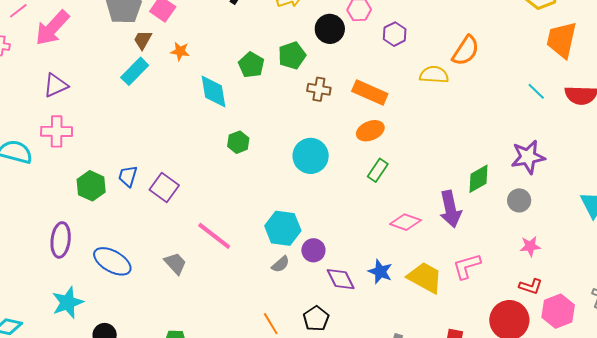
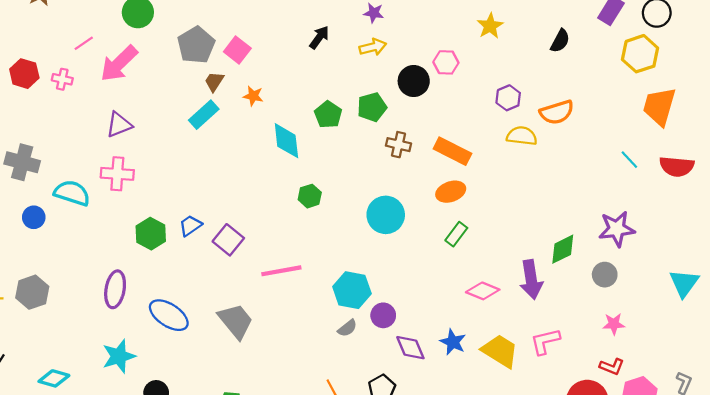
purple hexagon: (395, 34) -> (508, 98), moved
orange semicircle: (466, 51) -> (557, 112), turned 36
blue trapezoid: (128, 176) -> (190, 226), turned 35
pink line: (214, 236) -> (281, 271), moved, turned -51
gray trapezoid: (175, 263) -> (236, 321), size x1.5

